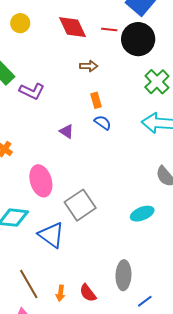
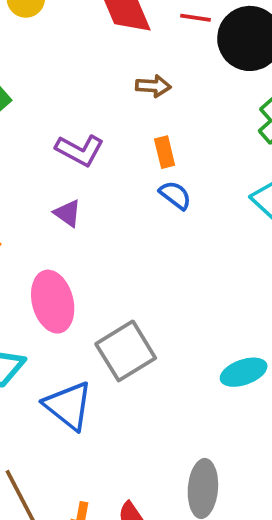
purple L-shape: (32, 91) -> (80, 150), moved
purple triangle: (67, 131) -> (68, 213), moved

